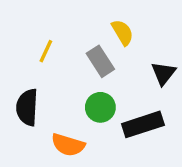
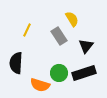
black triangle: (163, 73) -> (86, 46), moved
green circle: (100, 107) -> (59, 73), moved

